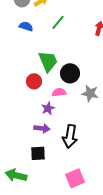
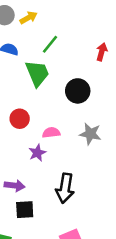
green trapezoid: (48, 61) -> (37, 73), moved
black circle: (70, 73) -> (78, 91), moved
purple arrow: (42, 128) -> (15, 186), moved

